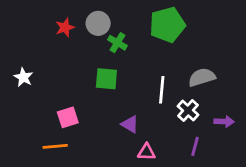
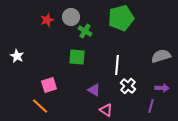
gray semicircle: (202, 77) -> (161, 56), moved
white cross: (188, 110) -> (128, 86), moved
orange line: (55, 146) -> (40, 106), turned 48
purple line: (195, 146) -> (151, 106), moved
pink triangle: (147, 152) -> (106, 110), turned 32

